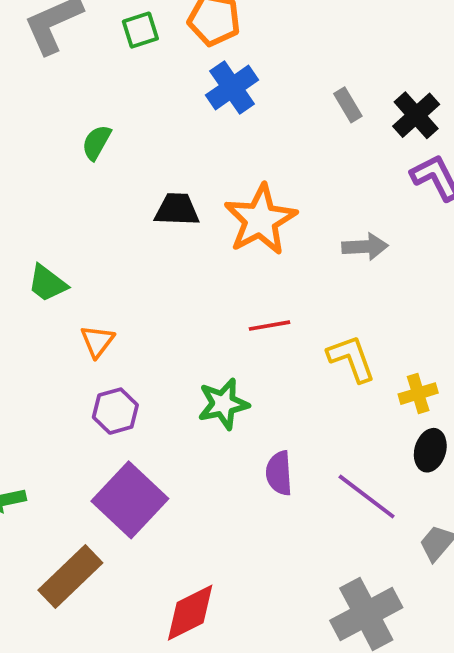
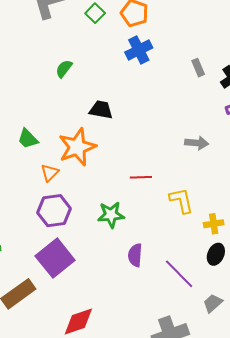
green square: (140, 30) -> (95, 13), turned -36
orange star: (260, 220) -> (77, 147), moved
purple hexagon: (115, 411) -> (54, 211), size x1.4

